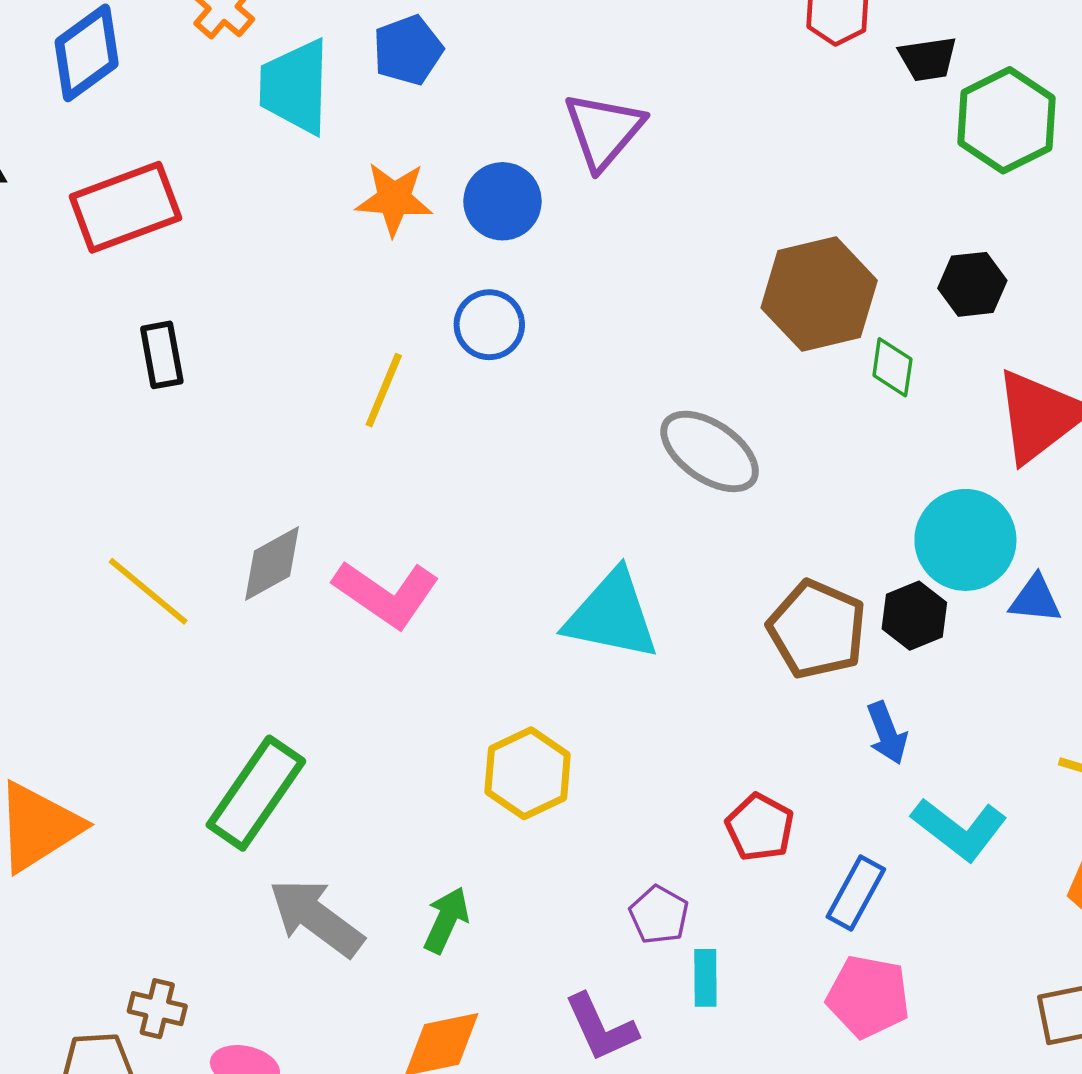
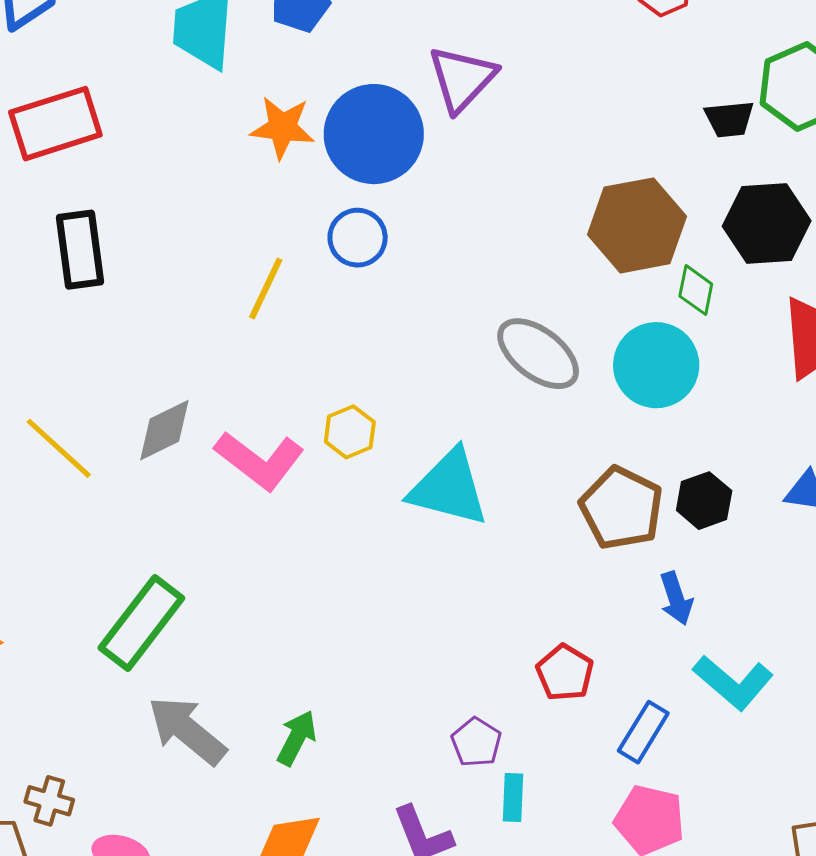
black trapezoid: (928, 59) -> (729, 119), moved
blue circle: (502, 201) -> (374, 134), size x1.5
black hexagon: (972, 284) -> (767, 224), size x1.5
black rectangle: (162, 355) -> (80, 250), size x1.4
cyan circle: (965, 540) -> (656, 365), moved
yellow hexagon: (528, 773) -> (350, 432), moved, size x0.7

